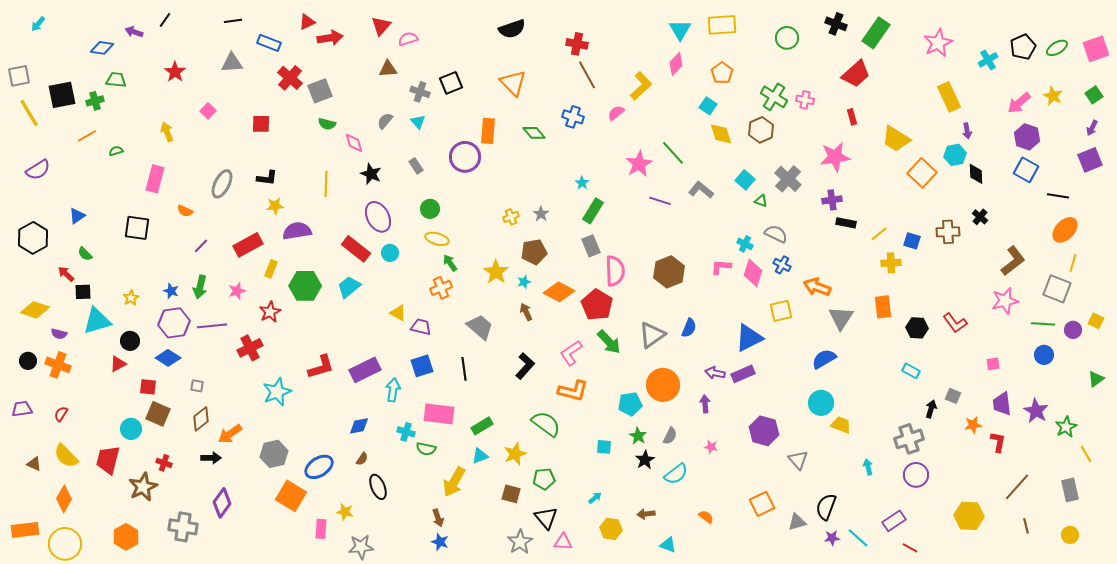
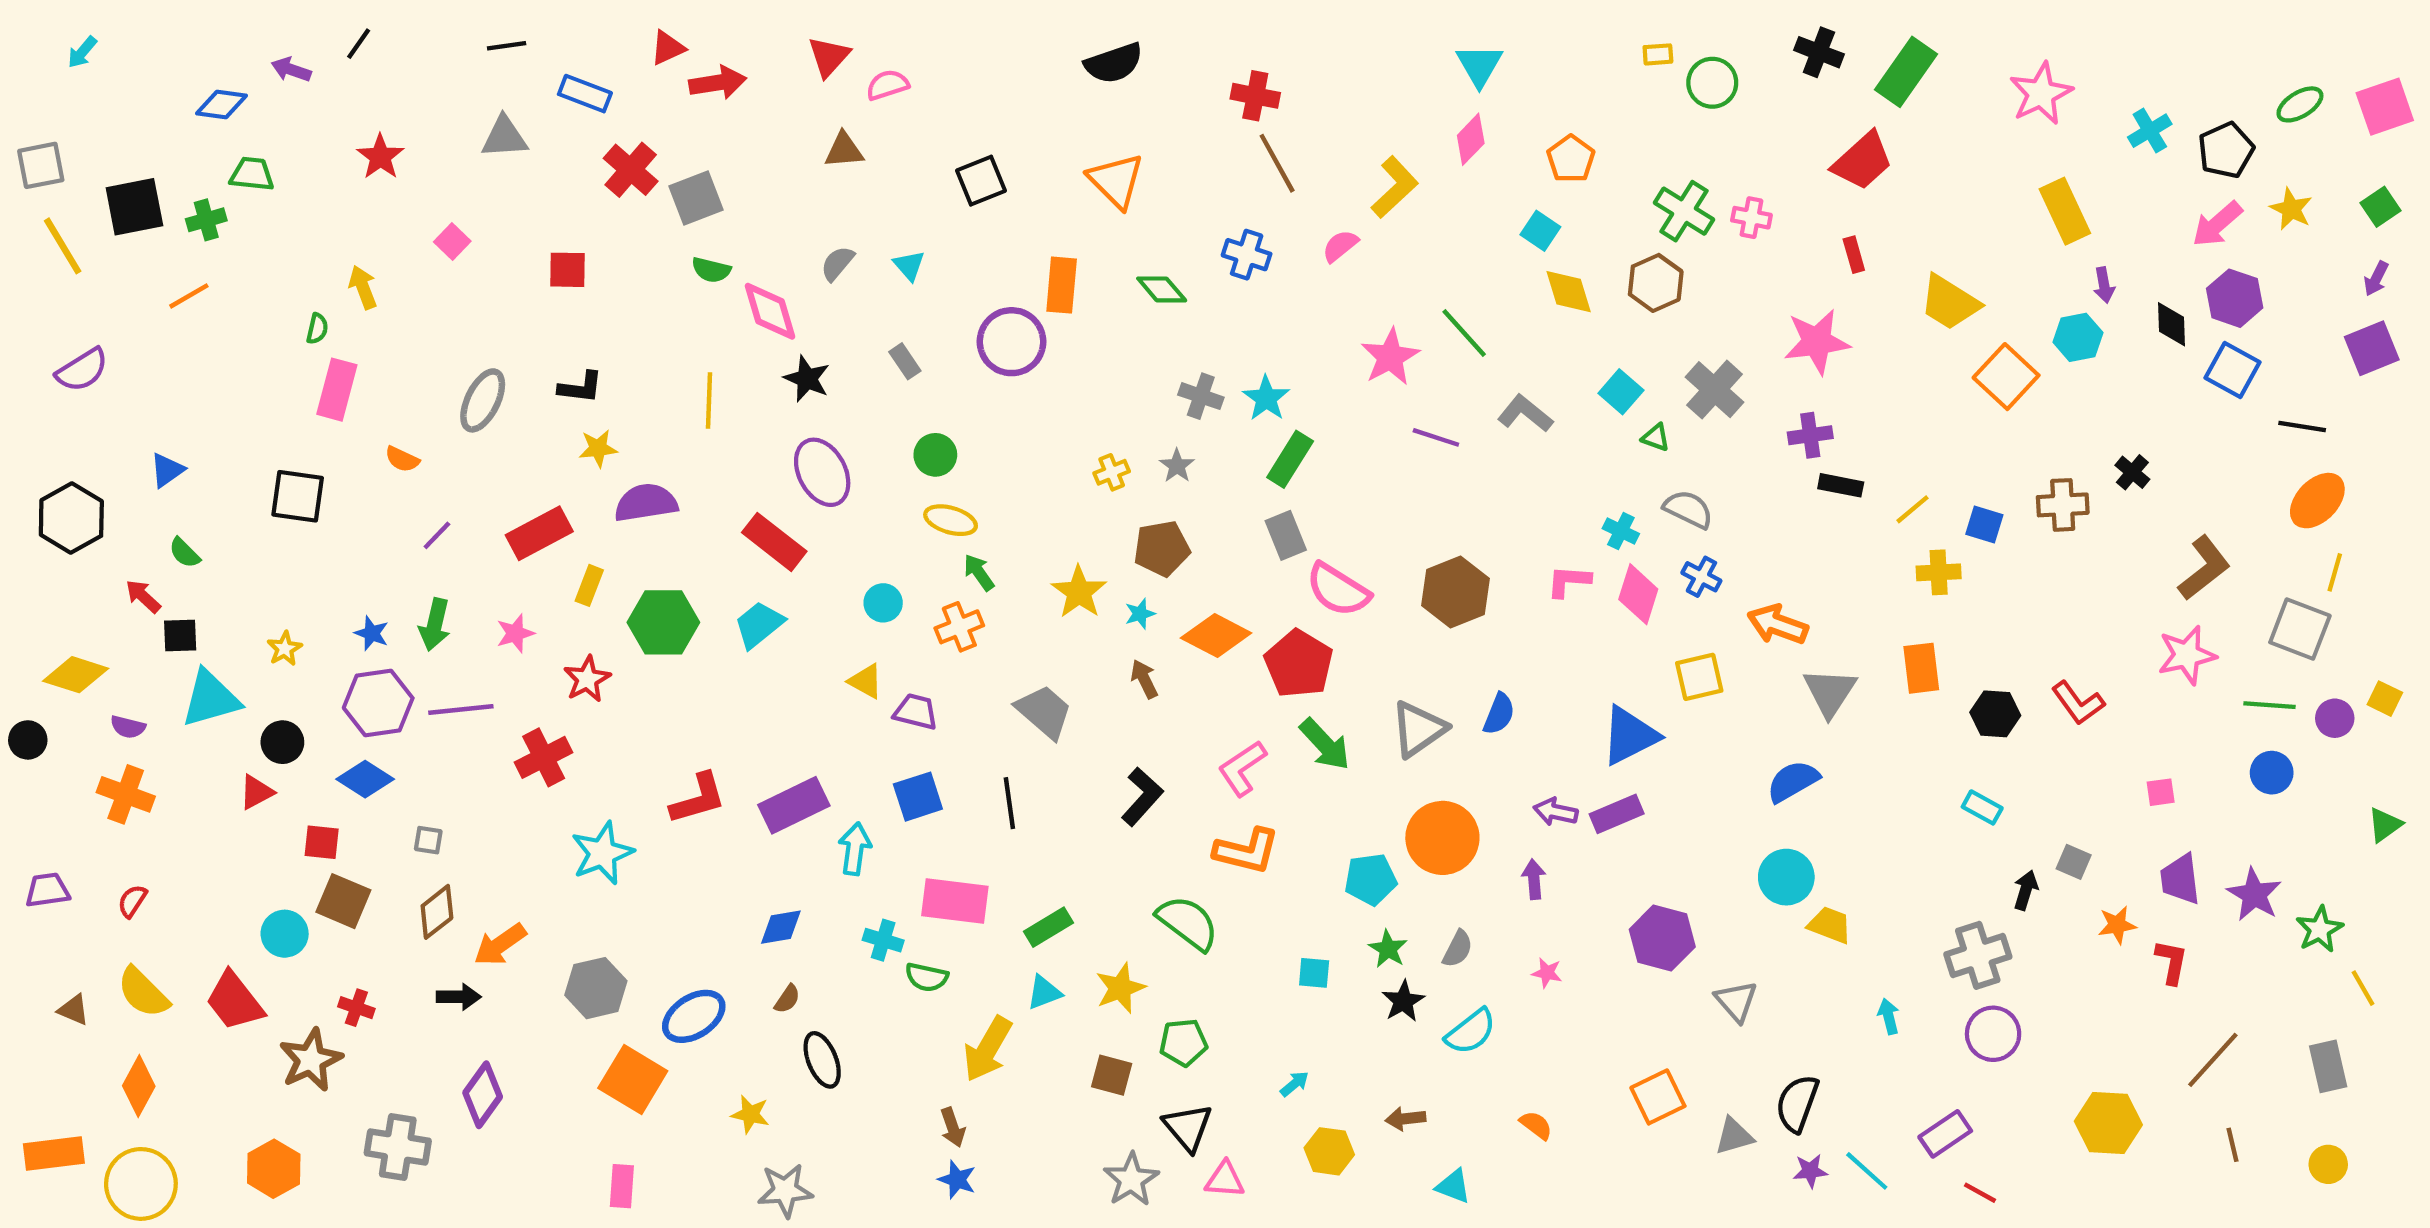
yellow rectangle: (722, 25) -> (1658, 54), moved, size x0.5
black pentagon: (1023, 47) -> (2226, 150), moved
gray cross: (420, 92) -> (1201, 396), moved
pink diamond: (354, 143) -> (770, 311), size x1.4
green semicircle: (116, 151) -> (317, 329), moved, turned 120
black diamond: (976, 174) -> (2172, 324), moved
cyan star: (582, 183) -> (1266, 398), size x1.5
cyan circle: (390, 253) -> (883, 603), moved
pink semicircle: (615, 271) -> (1338, 590), turned 124
black circle: (28, 361) -> (28, 740), moved
red trapezoid: (108, 460) -> (235, 1001), turned -52
pink rectangle: (321, 529) -> (622, 1186), moved

